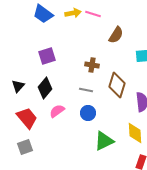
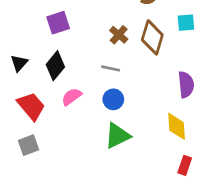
brown cross: (92, 65) -> (119, 35), turned 32
brown diamond: (117, 85) -> (152, 37), moved
green triangle: (104, 141) -> (117, 136), moved

